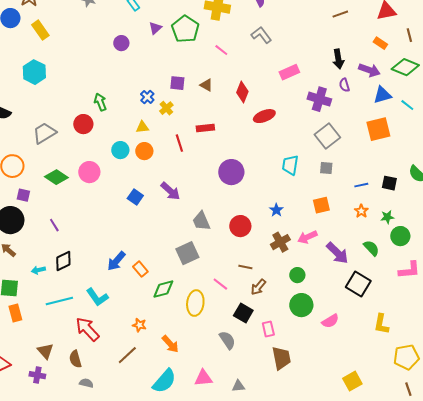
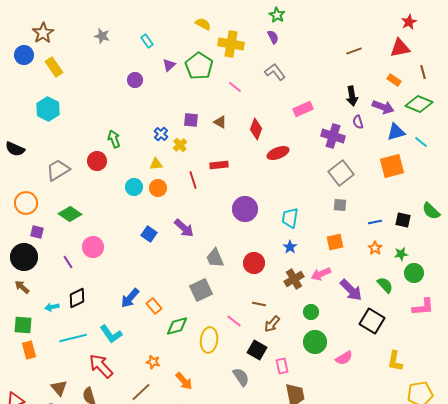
cyan trapezoid: (290, 165) -> (290, 218), moved
pink circle: (89, 172) -> (93, 247), moved

